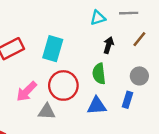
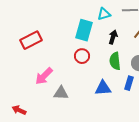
cyan rectangle: (53, 49) -> (84, 30), moved
green semicircle: (99, 74) -> (115, 61), moved
red circle: (63, 85) -> (82, 56), moved, size x0.6

